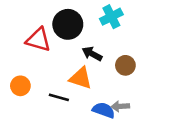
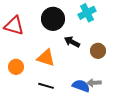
red triangle: (38, 40) -> (14, 26), moved
orange triangle: (81, 78) -> (46, 58), moved
black line: (59, 97) -> (46, 86), moved

